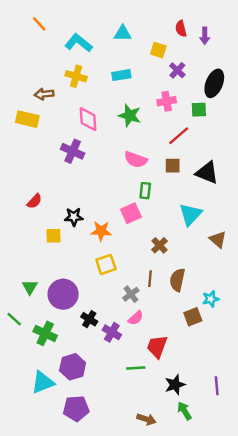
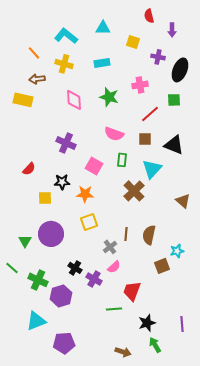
orange line: (39, 24) -> (34, 53), moved
red semicircle: (181, 29) -> (149, 16), moved
purple cross: (177, 70) -> (158, 57), moved, turned -32
green square: (199, 110) -> (174, 100), moved
purple cross: (73, 151) -> (66, 143), moved
pink square: (131, 213) -> (94, 166), moved, turned -36
cyan triangle: (190, 214) -> (152, 169), moved
brown cross: (159, 245) -> (134, 191), moved, size x1.5
purple circle: (63, 294) -> (51, 234), moved
purple hexagon: (73, 367) -> (61, 296), moved

